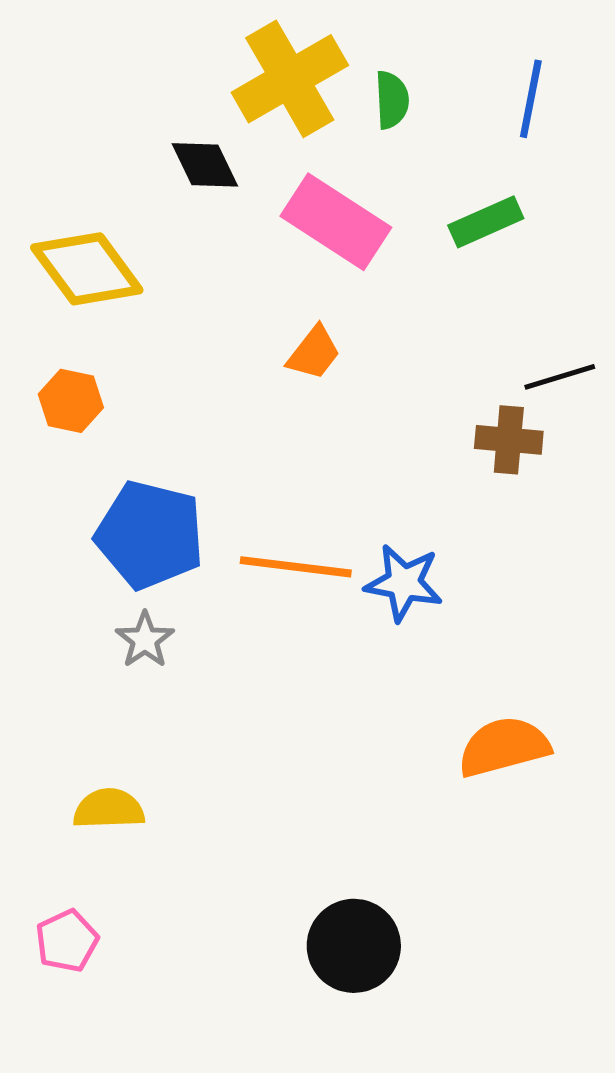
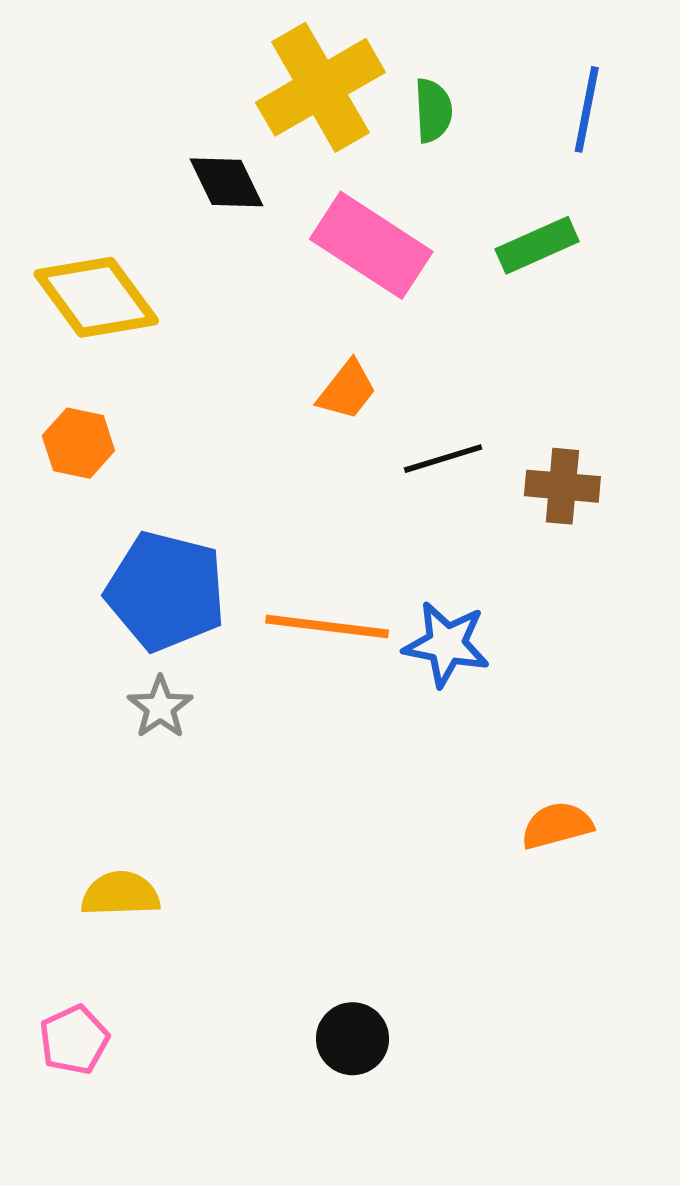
black line: (560, 377) -> (443, 459), moved
orange semicircle: (504, 747) -> (557, 825), size x0.7
black circle: (354, 946) -> (352, 1039), moved, size x0.7

